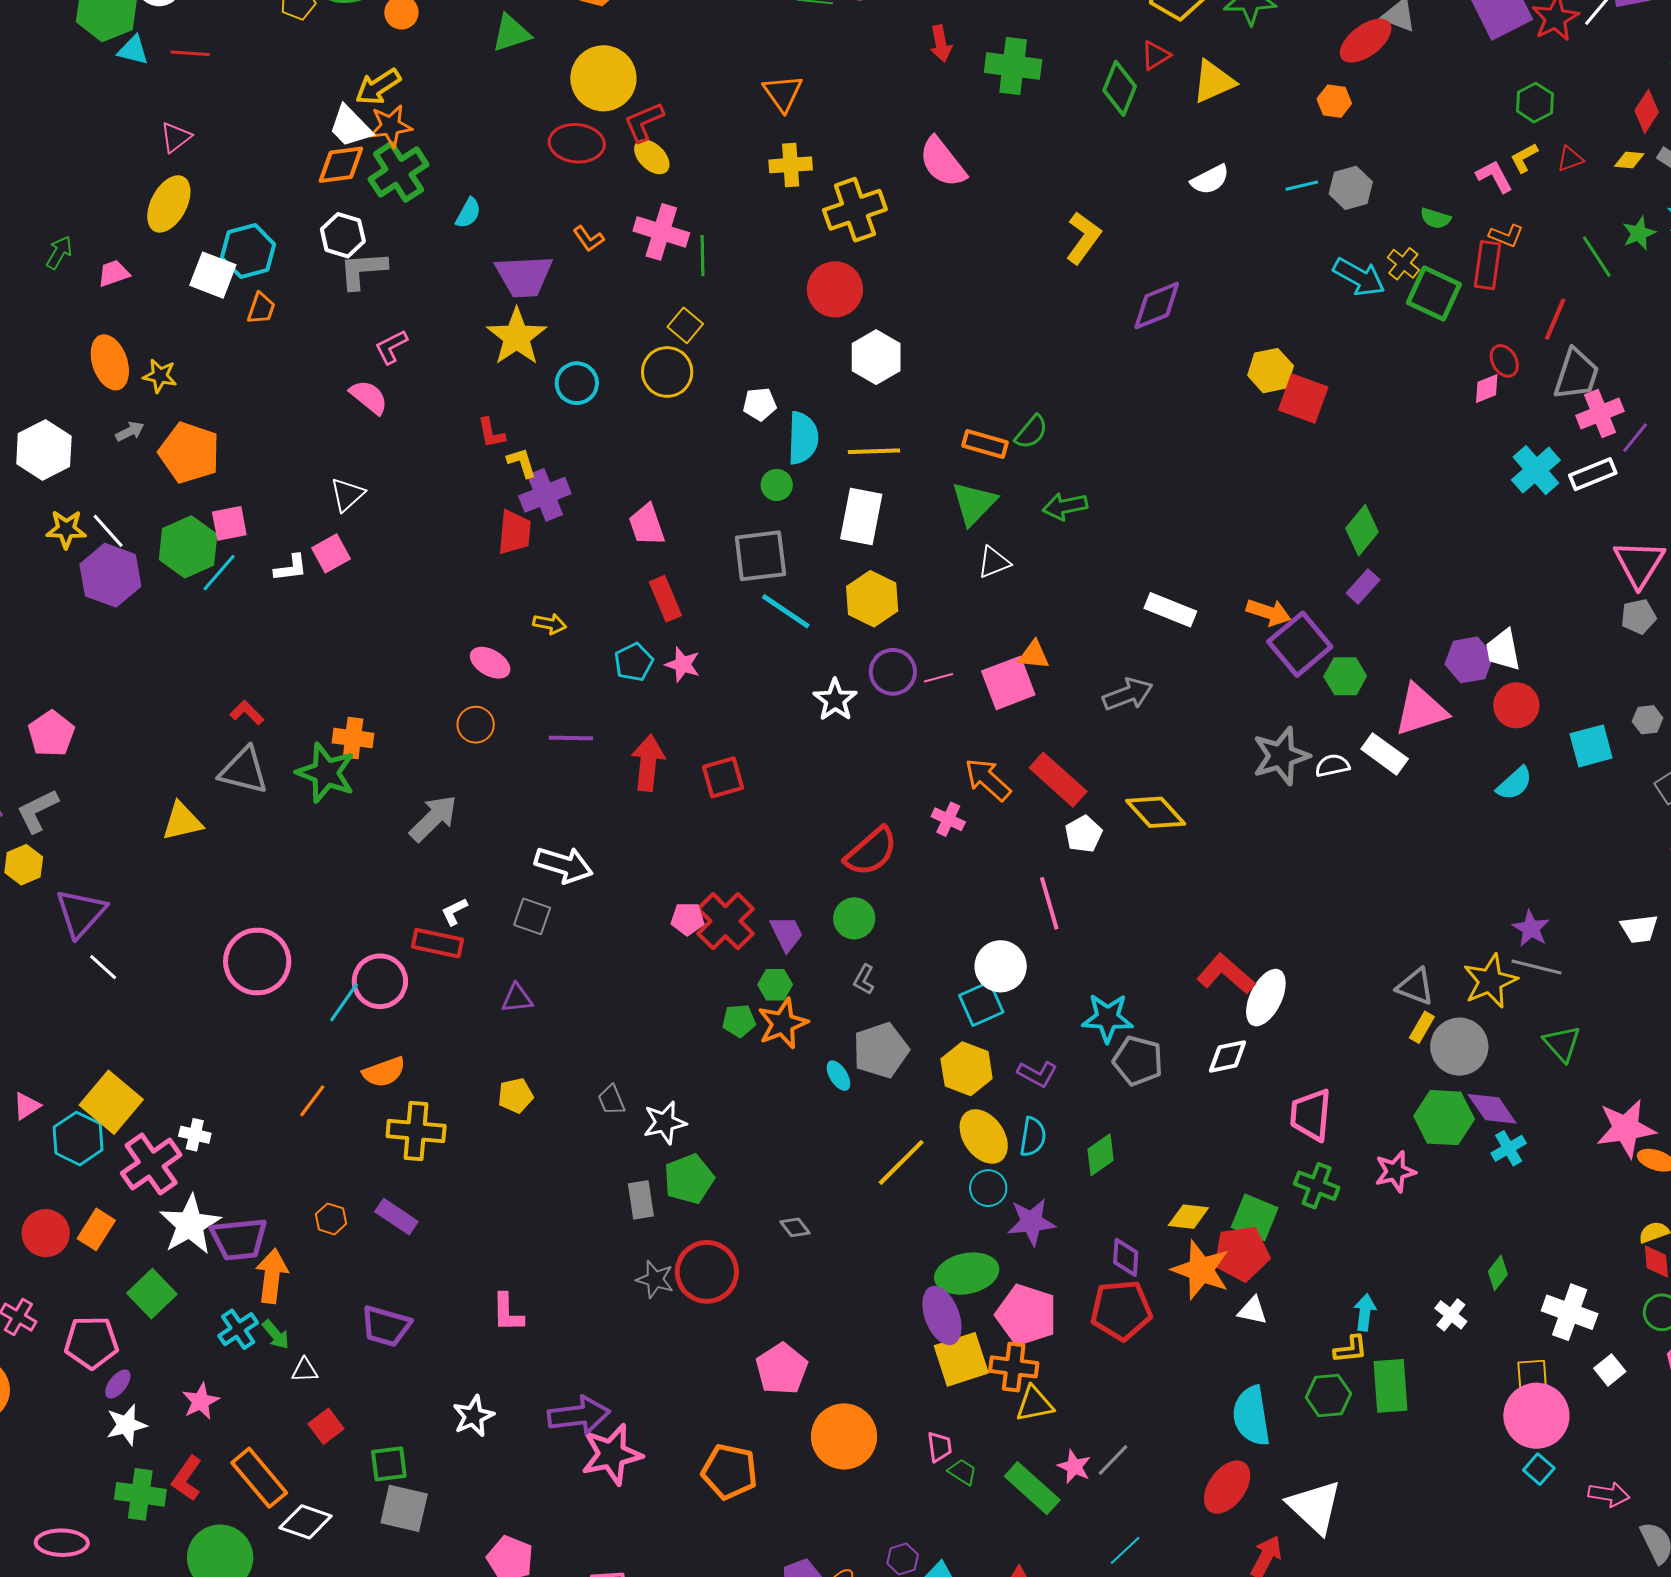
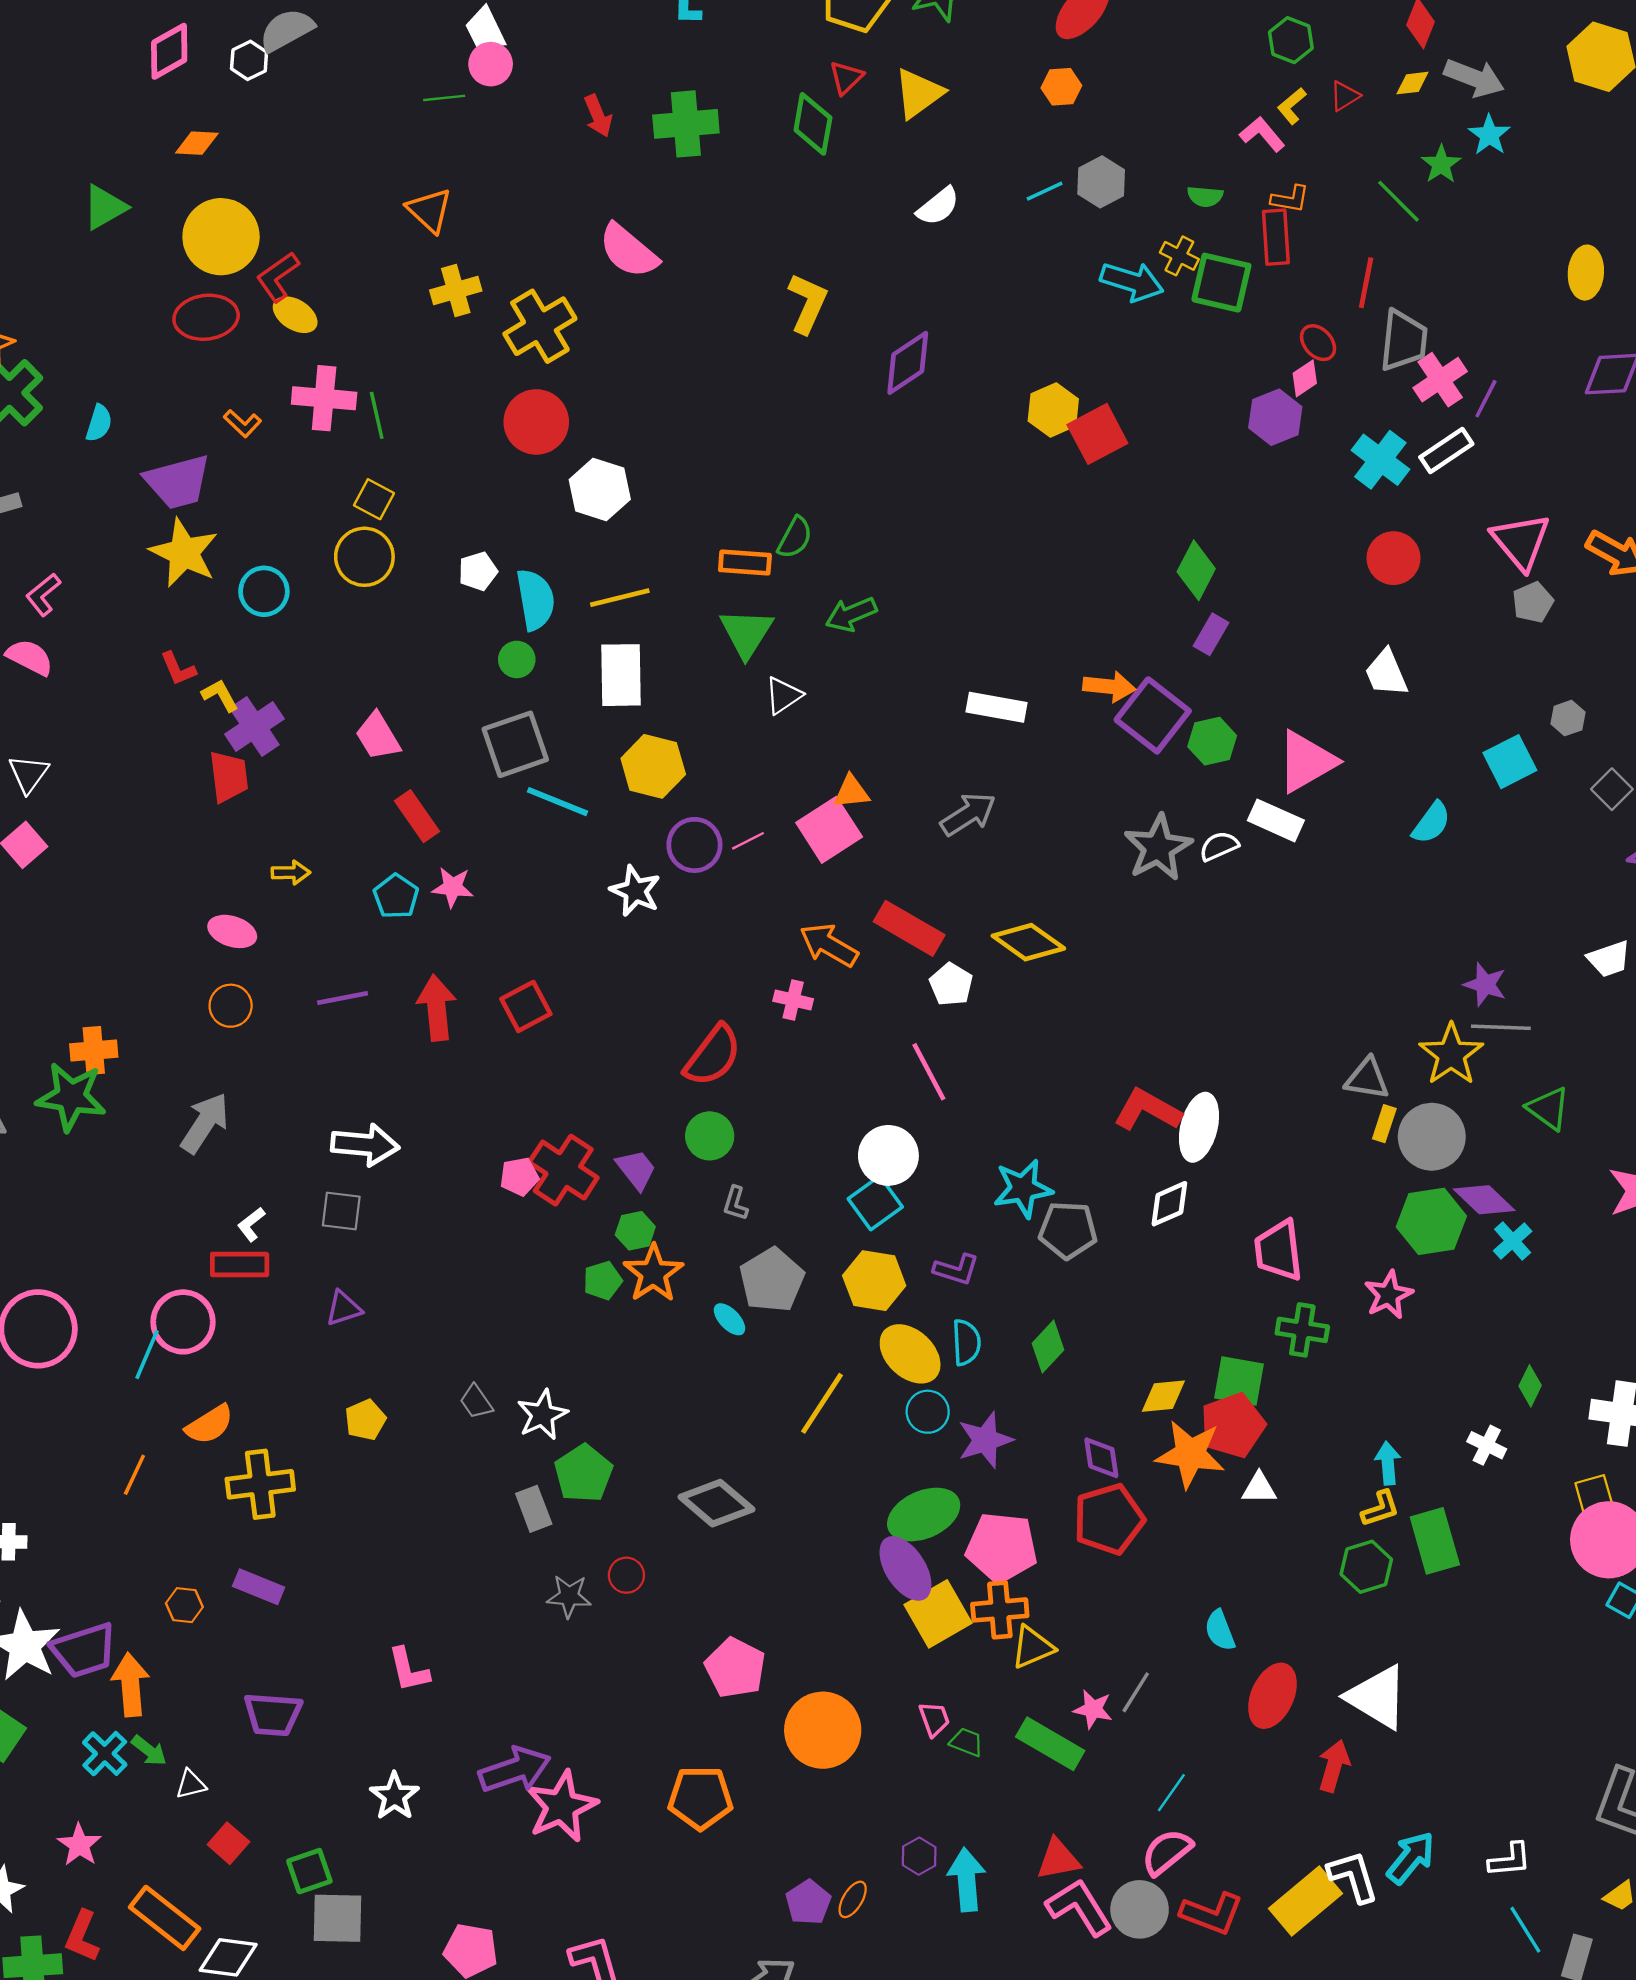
red square: (1303, 399) -> (1097, 434), turned -36
purple hexagon: (1469, 660) -> (1275, 417), moved
red circle: (1516, 705) -> (1393, 558), moved
gray diamond: (795, 1227) -> (716, 1503), size x2.0
red circle: (707, 1272) -> (626, 1575), size x0.5
cyan semicircle: (1251, 1416) -> (1220, 1630), moved, size x0.6

